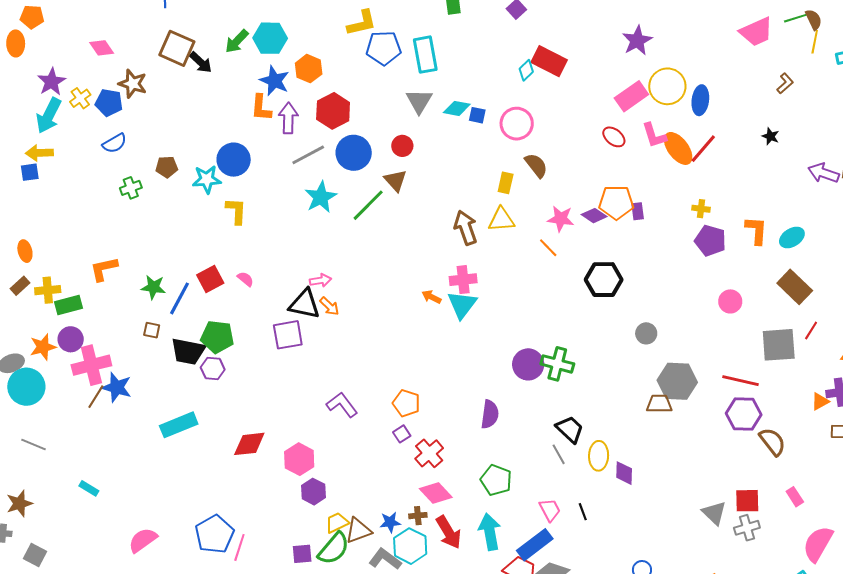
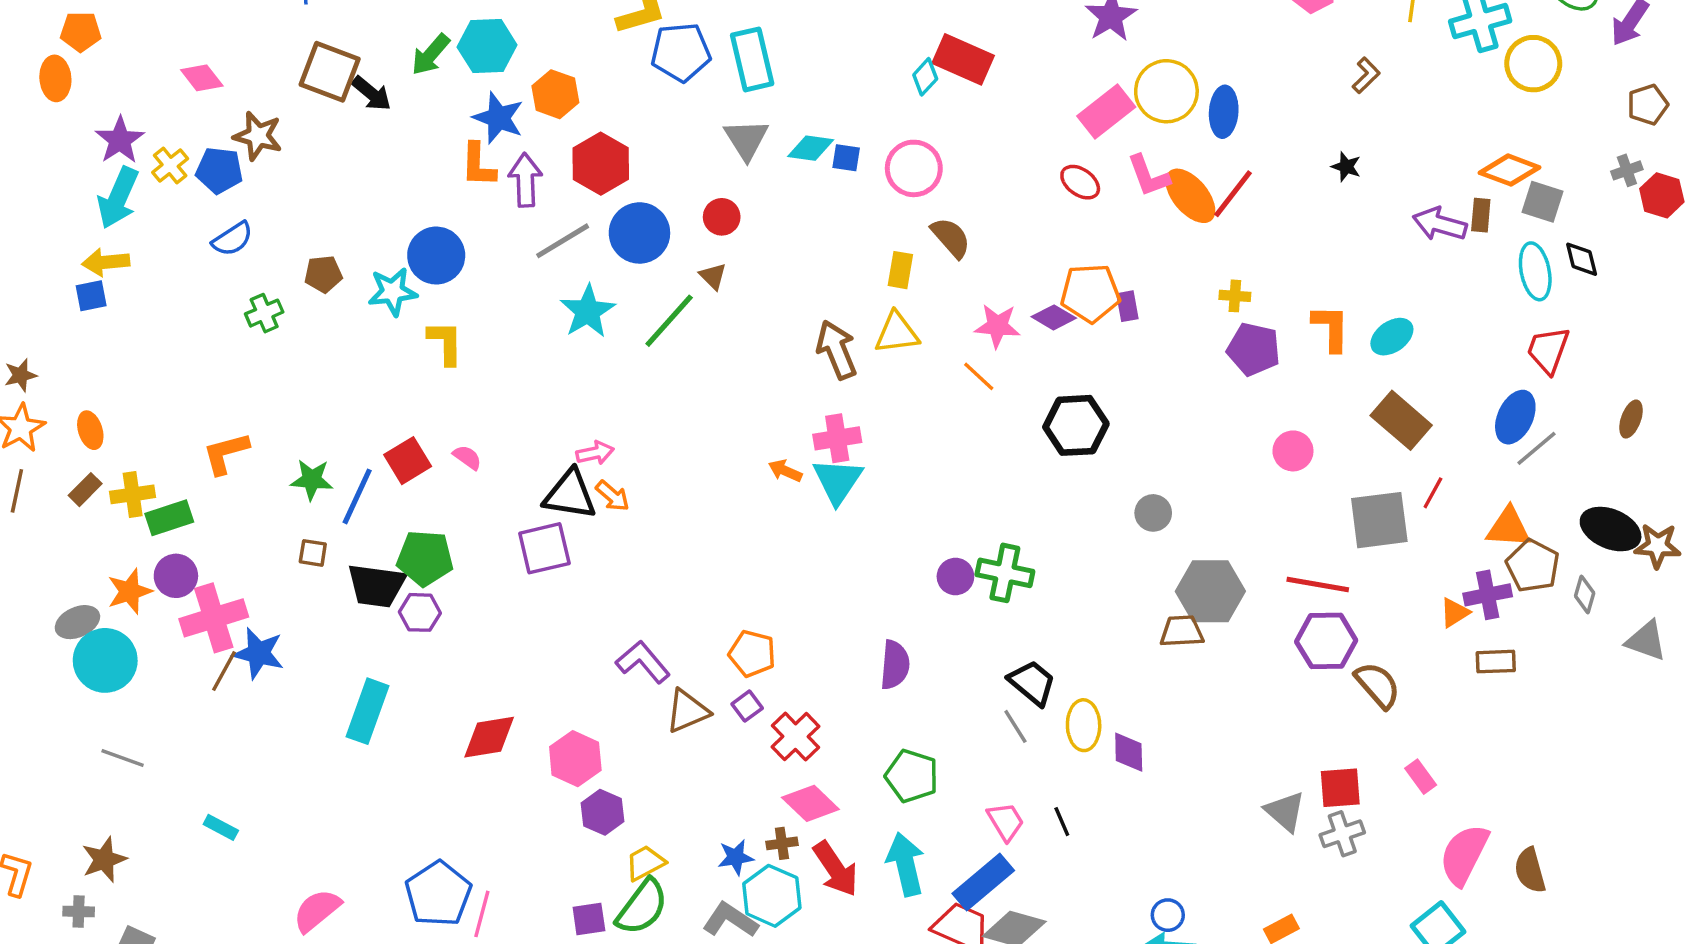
brown triangle: (395, 180) -> (713, 276), size x0.7
purple circle: (528, 364) -> (955, 576), size x0.7
cyan rectangle: (179, 425) -> (367, 711), turned -45
brown triangle: (358, 531) -> (687, 711), moved

